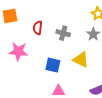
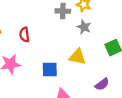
gray cross: (63, 33) -> (63, 11), moved

